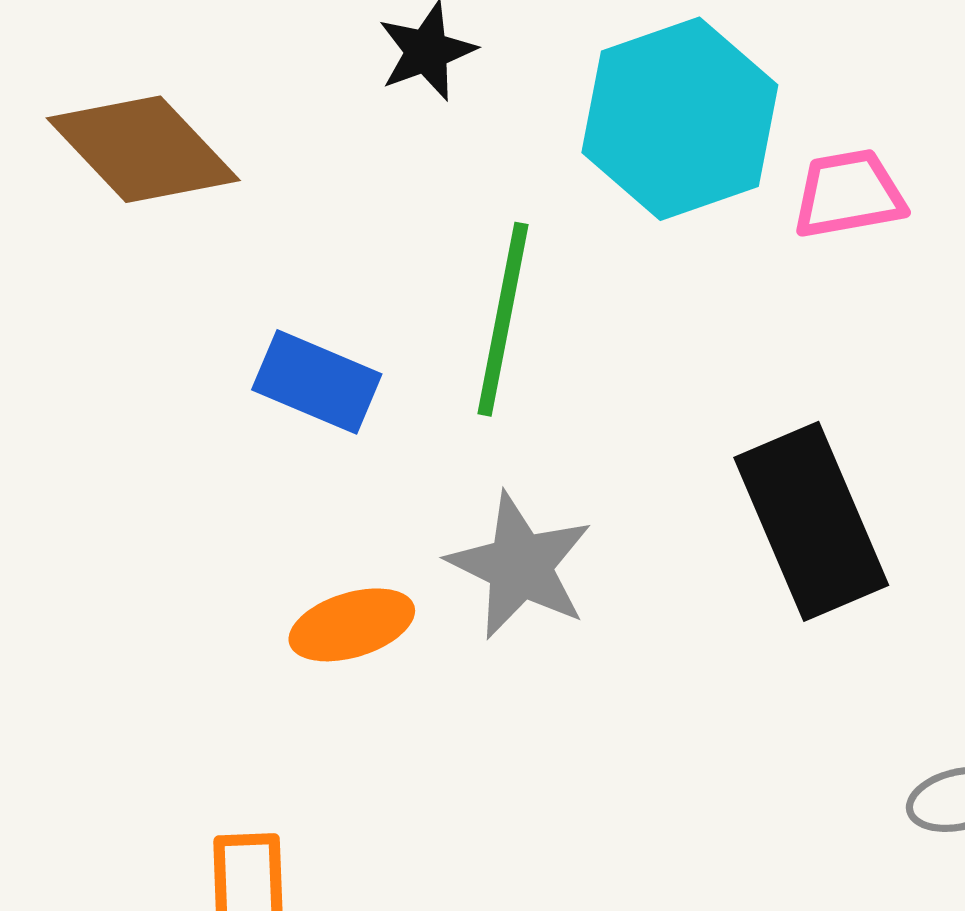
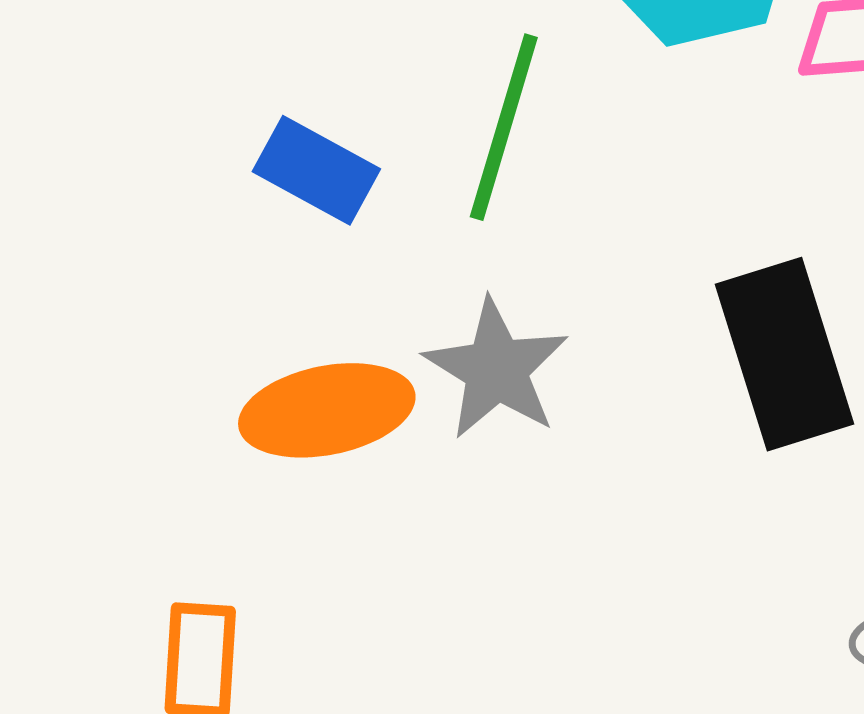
orange ellipse: (352, 625) -> (327, 410), size x1.4

